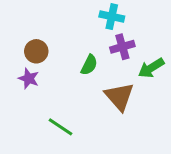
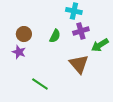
green semicircle: (89, 65) -> (55, 36), moved

